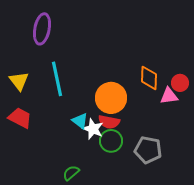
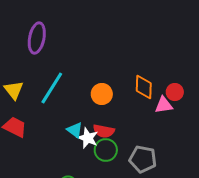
cyan line: (57, 79) -> (52, 88), turned 44
orange circle: (111, 98) -> (102, 94), moved, size x0.7

